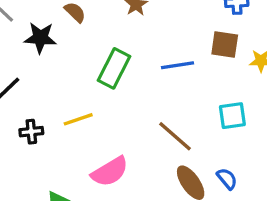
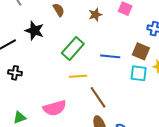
black star: (40, 38) -> (34, 31), moved
cyan square: (232, 116) -> (139, 73), moved
yellow line: (78, 119) -> (78, 76), moved

